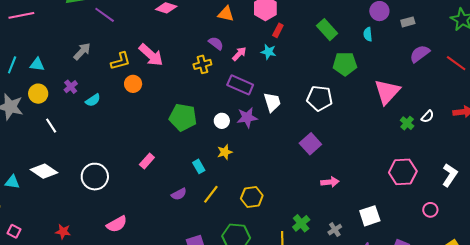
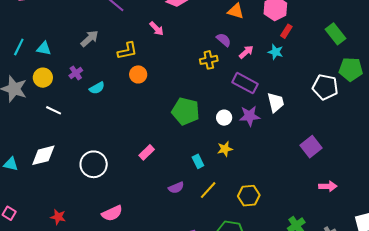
pink arrow: (151, 55) -> (157, 29), moved, size x0.6
white pentagon: (320, 98) -> (325, 87), moved
white line: (51, 126) -> (54, 110), turned -35
white diamond: (44, 171) -> (43, 155), turned -52

